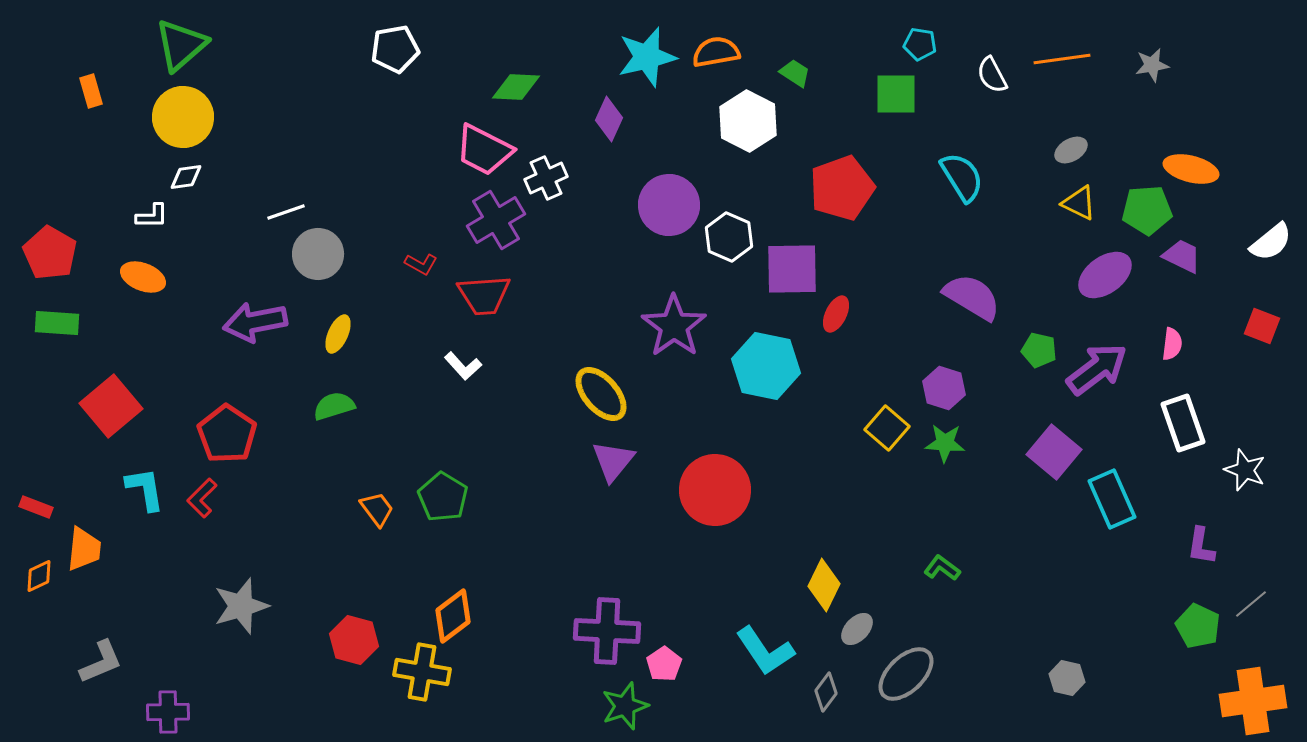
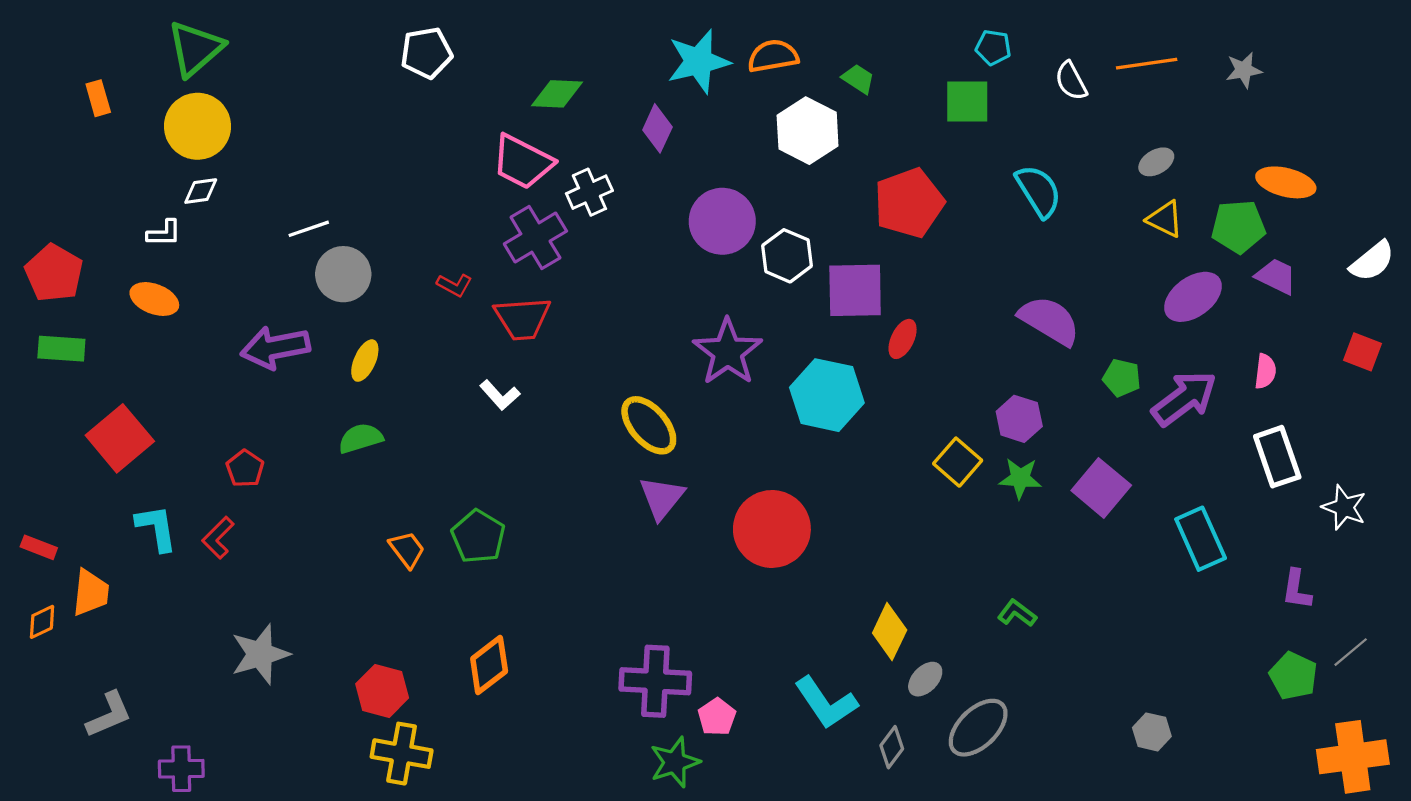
red pentagon: (227, 434) -> (245, 469), size x0.6
purple square: (1054, 452) -> (1101, 488), moved
yellow cross: (422, 672) -> (402, 754), moved

